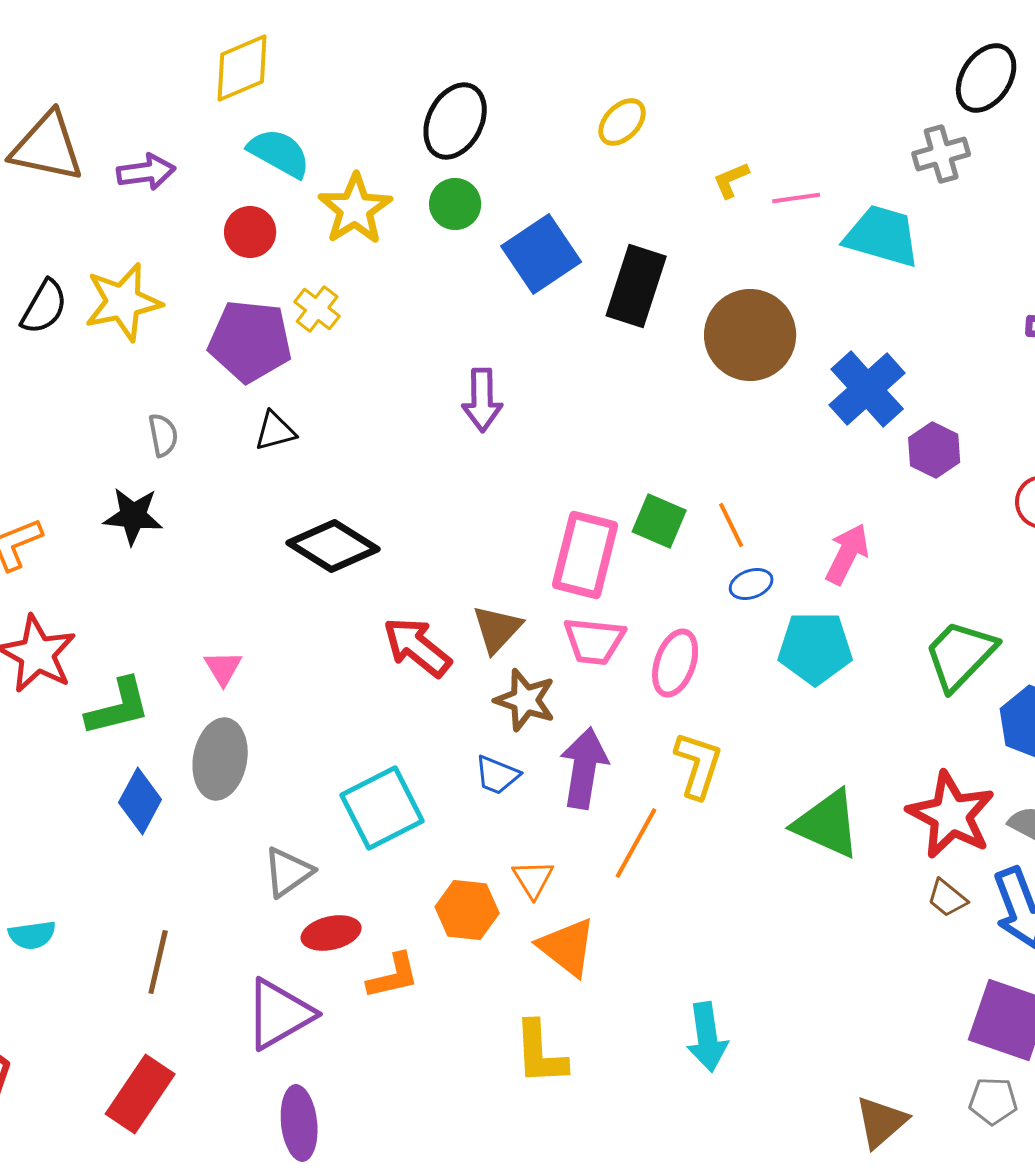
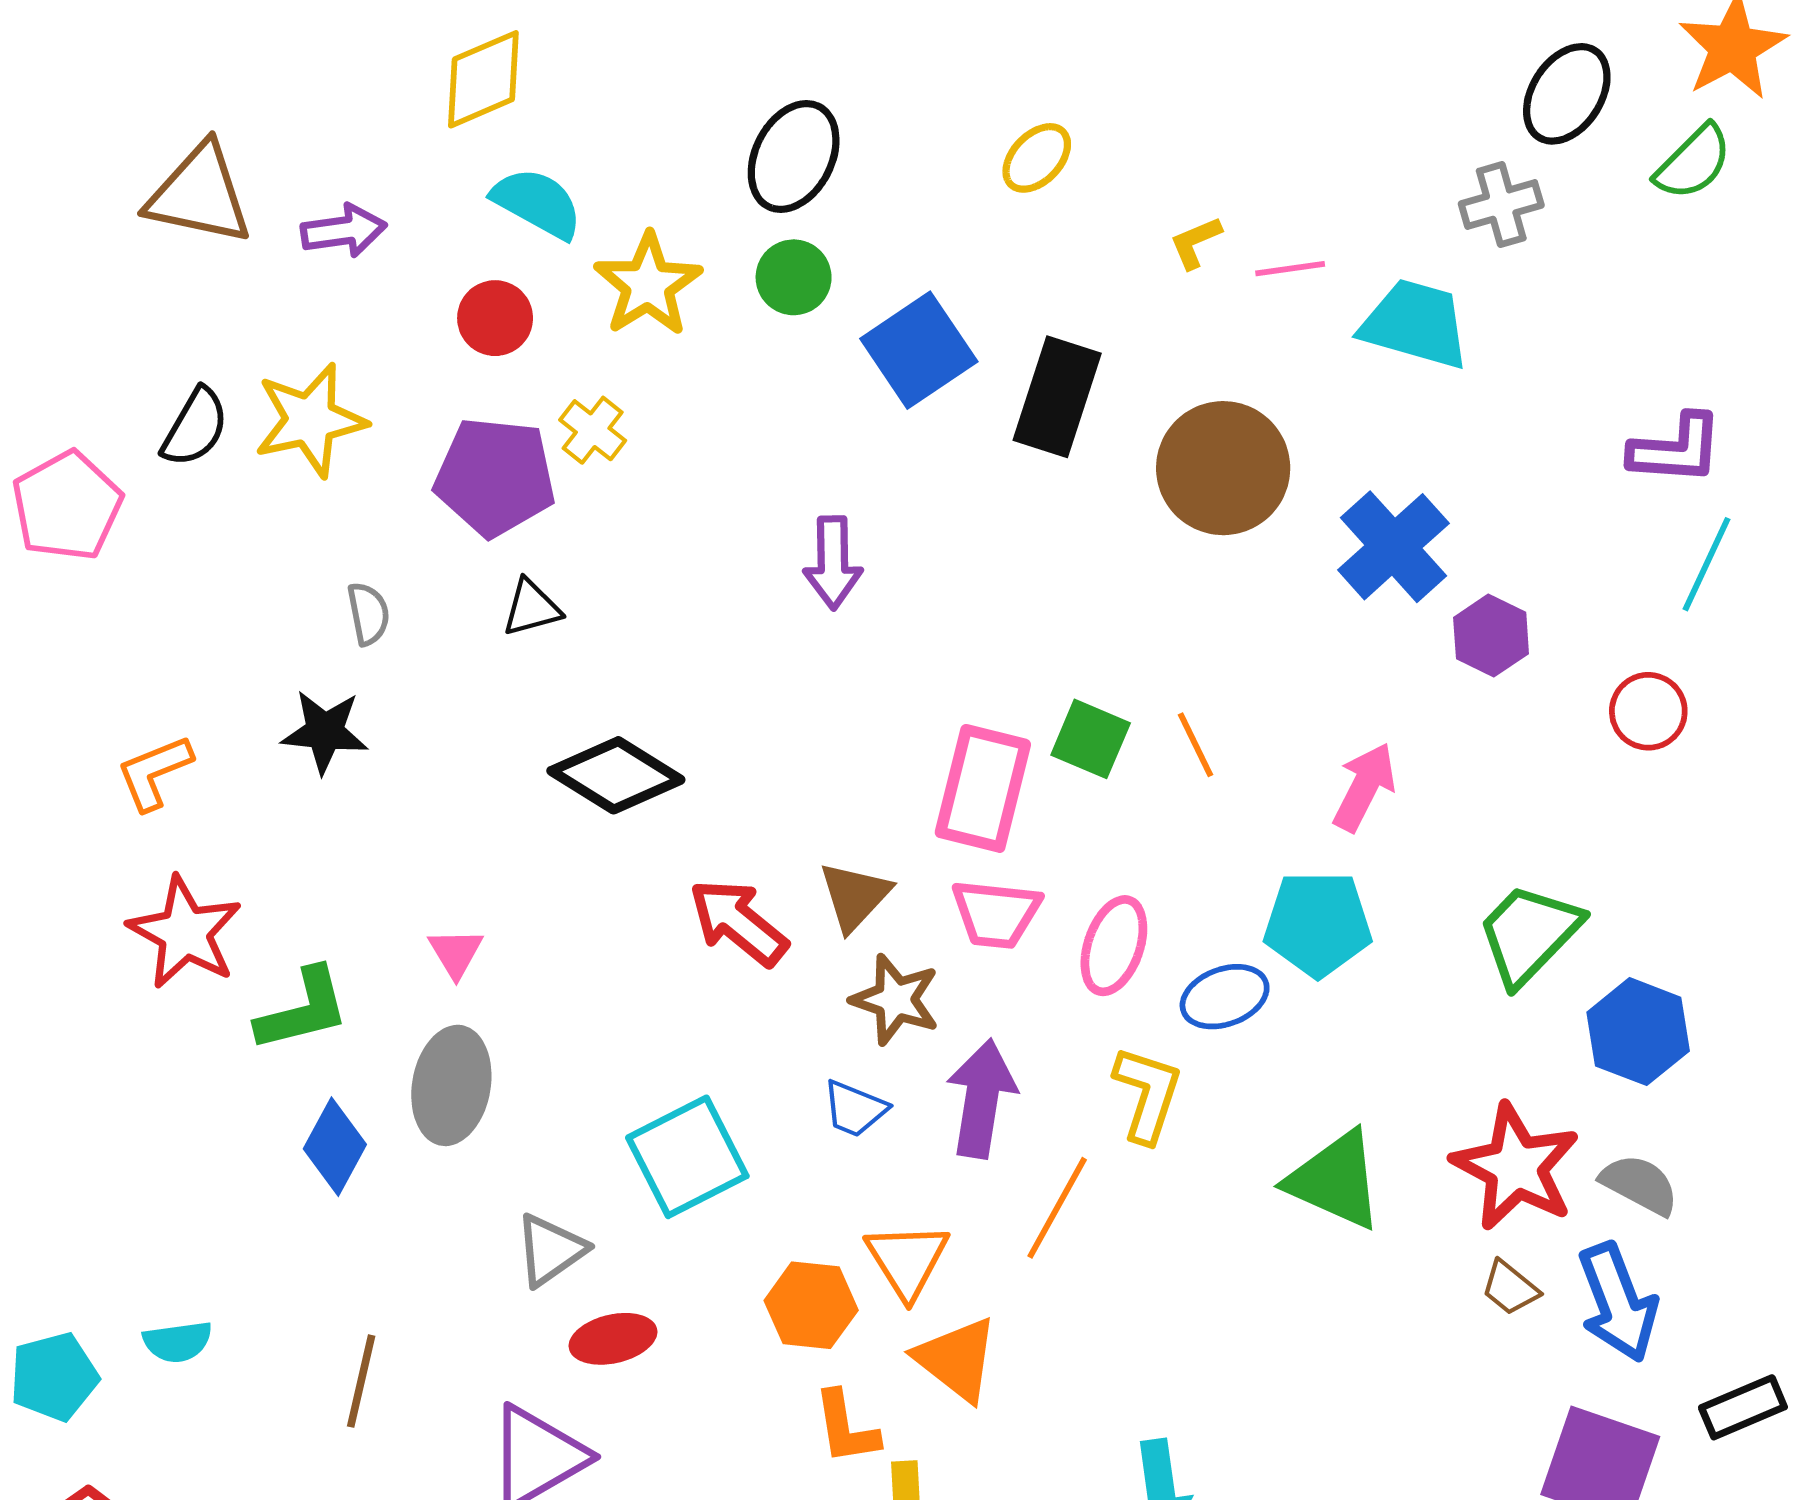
blue ellipse: (751, 584) -> (1225, 997), moved, size x1.4
orange triangle: (533, 879) -> (907, 1260), size x1.4
orange L-shape: (393, 976) -> (846, 1428), moved, turned 94

